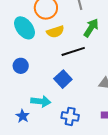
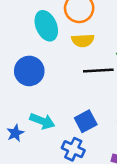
blue circle: (21, 66) -> (29, 71), size x1.5
blue square: (63, 79) -> (86, 121), moved

